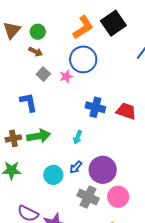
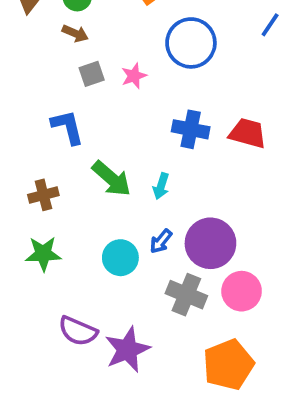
blue circle: (83, 59) -> (191, 43), moved
gray square: (43, 74) -> (92, 74), turned 32
green arrow: (39, 136) -> (111, 179), moved, turned 55

